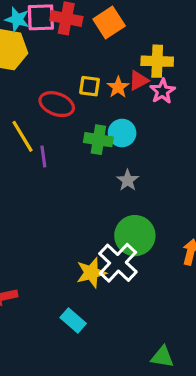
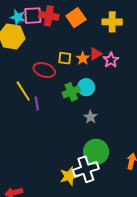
yellow cross: (157, 61) -> (112, 22), moved
green cross: (98, 140) -> (71, 92), turned -30
white cross: (118, 263) -> (86, 169), turned 30

